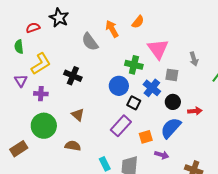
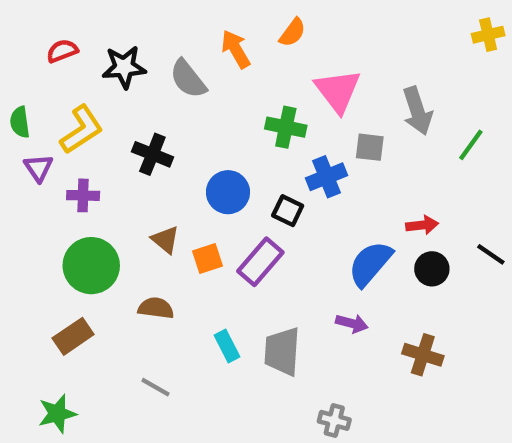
black star: (59, 18) -> (124, 67), moved, turned -30
green semicircle: (19, 47) -> (20, 122), moved
gray arrow: (194, 59) -> (417, 111), size x1.5
blue circle: (119, 86) -> (228, 192), moved
blue cross: (152, 88) -> (327, 177), turned 30
black circle: (173, 102) -> (432, 269), moved
orange square: (146, 137) -> (208, 259), moved
brown rectangle: (19, 149) -> (73, 336), moved

